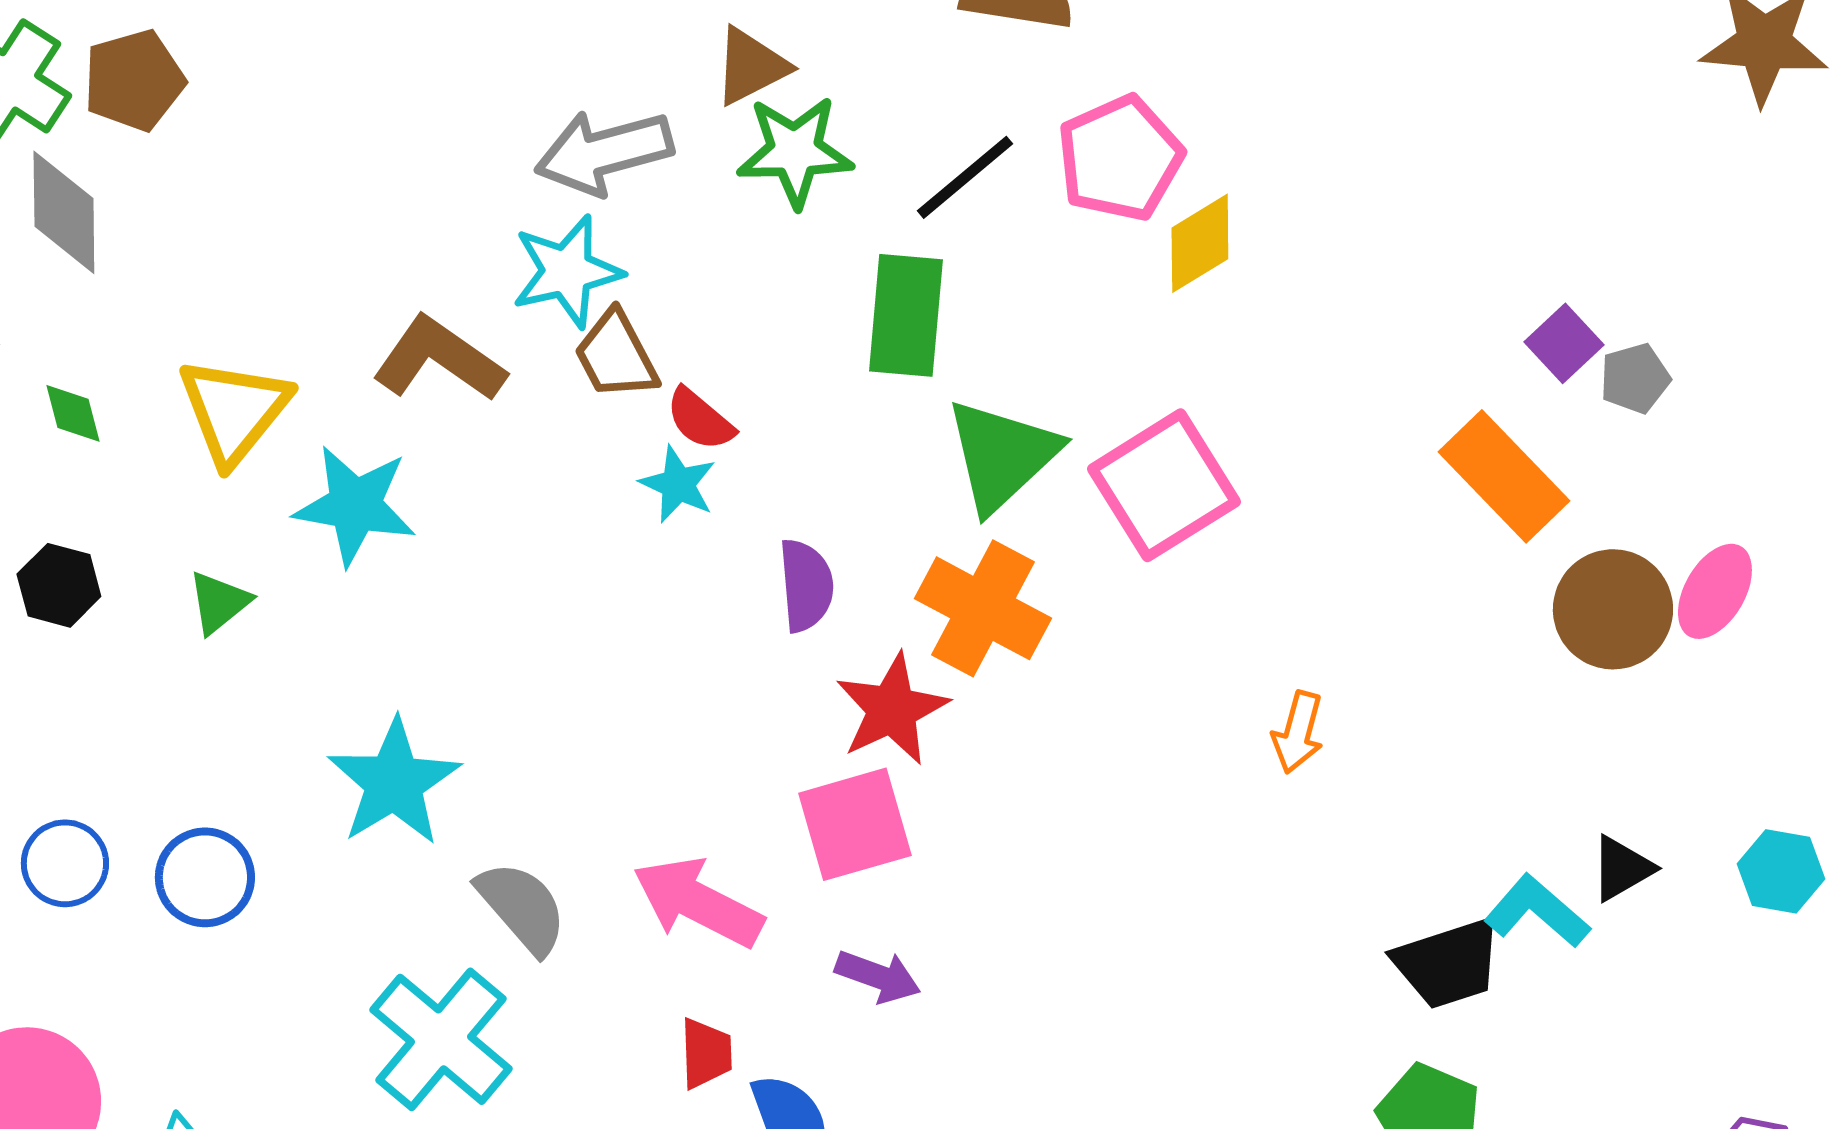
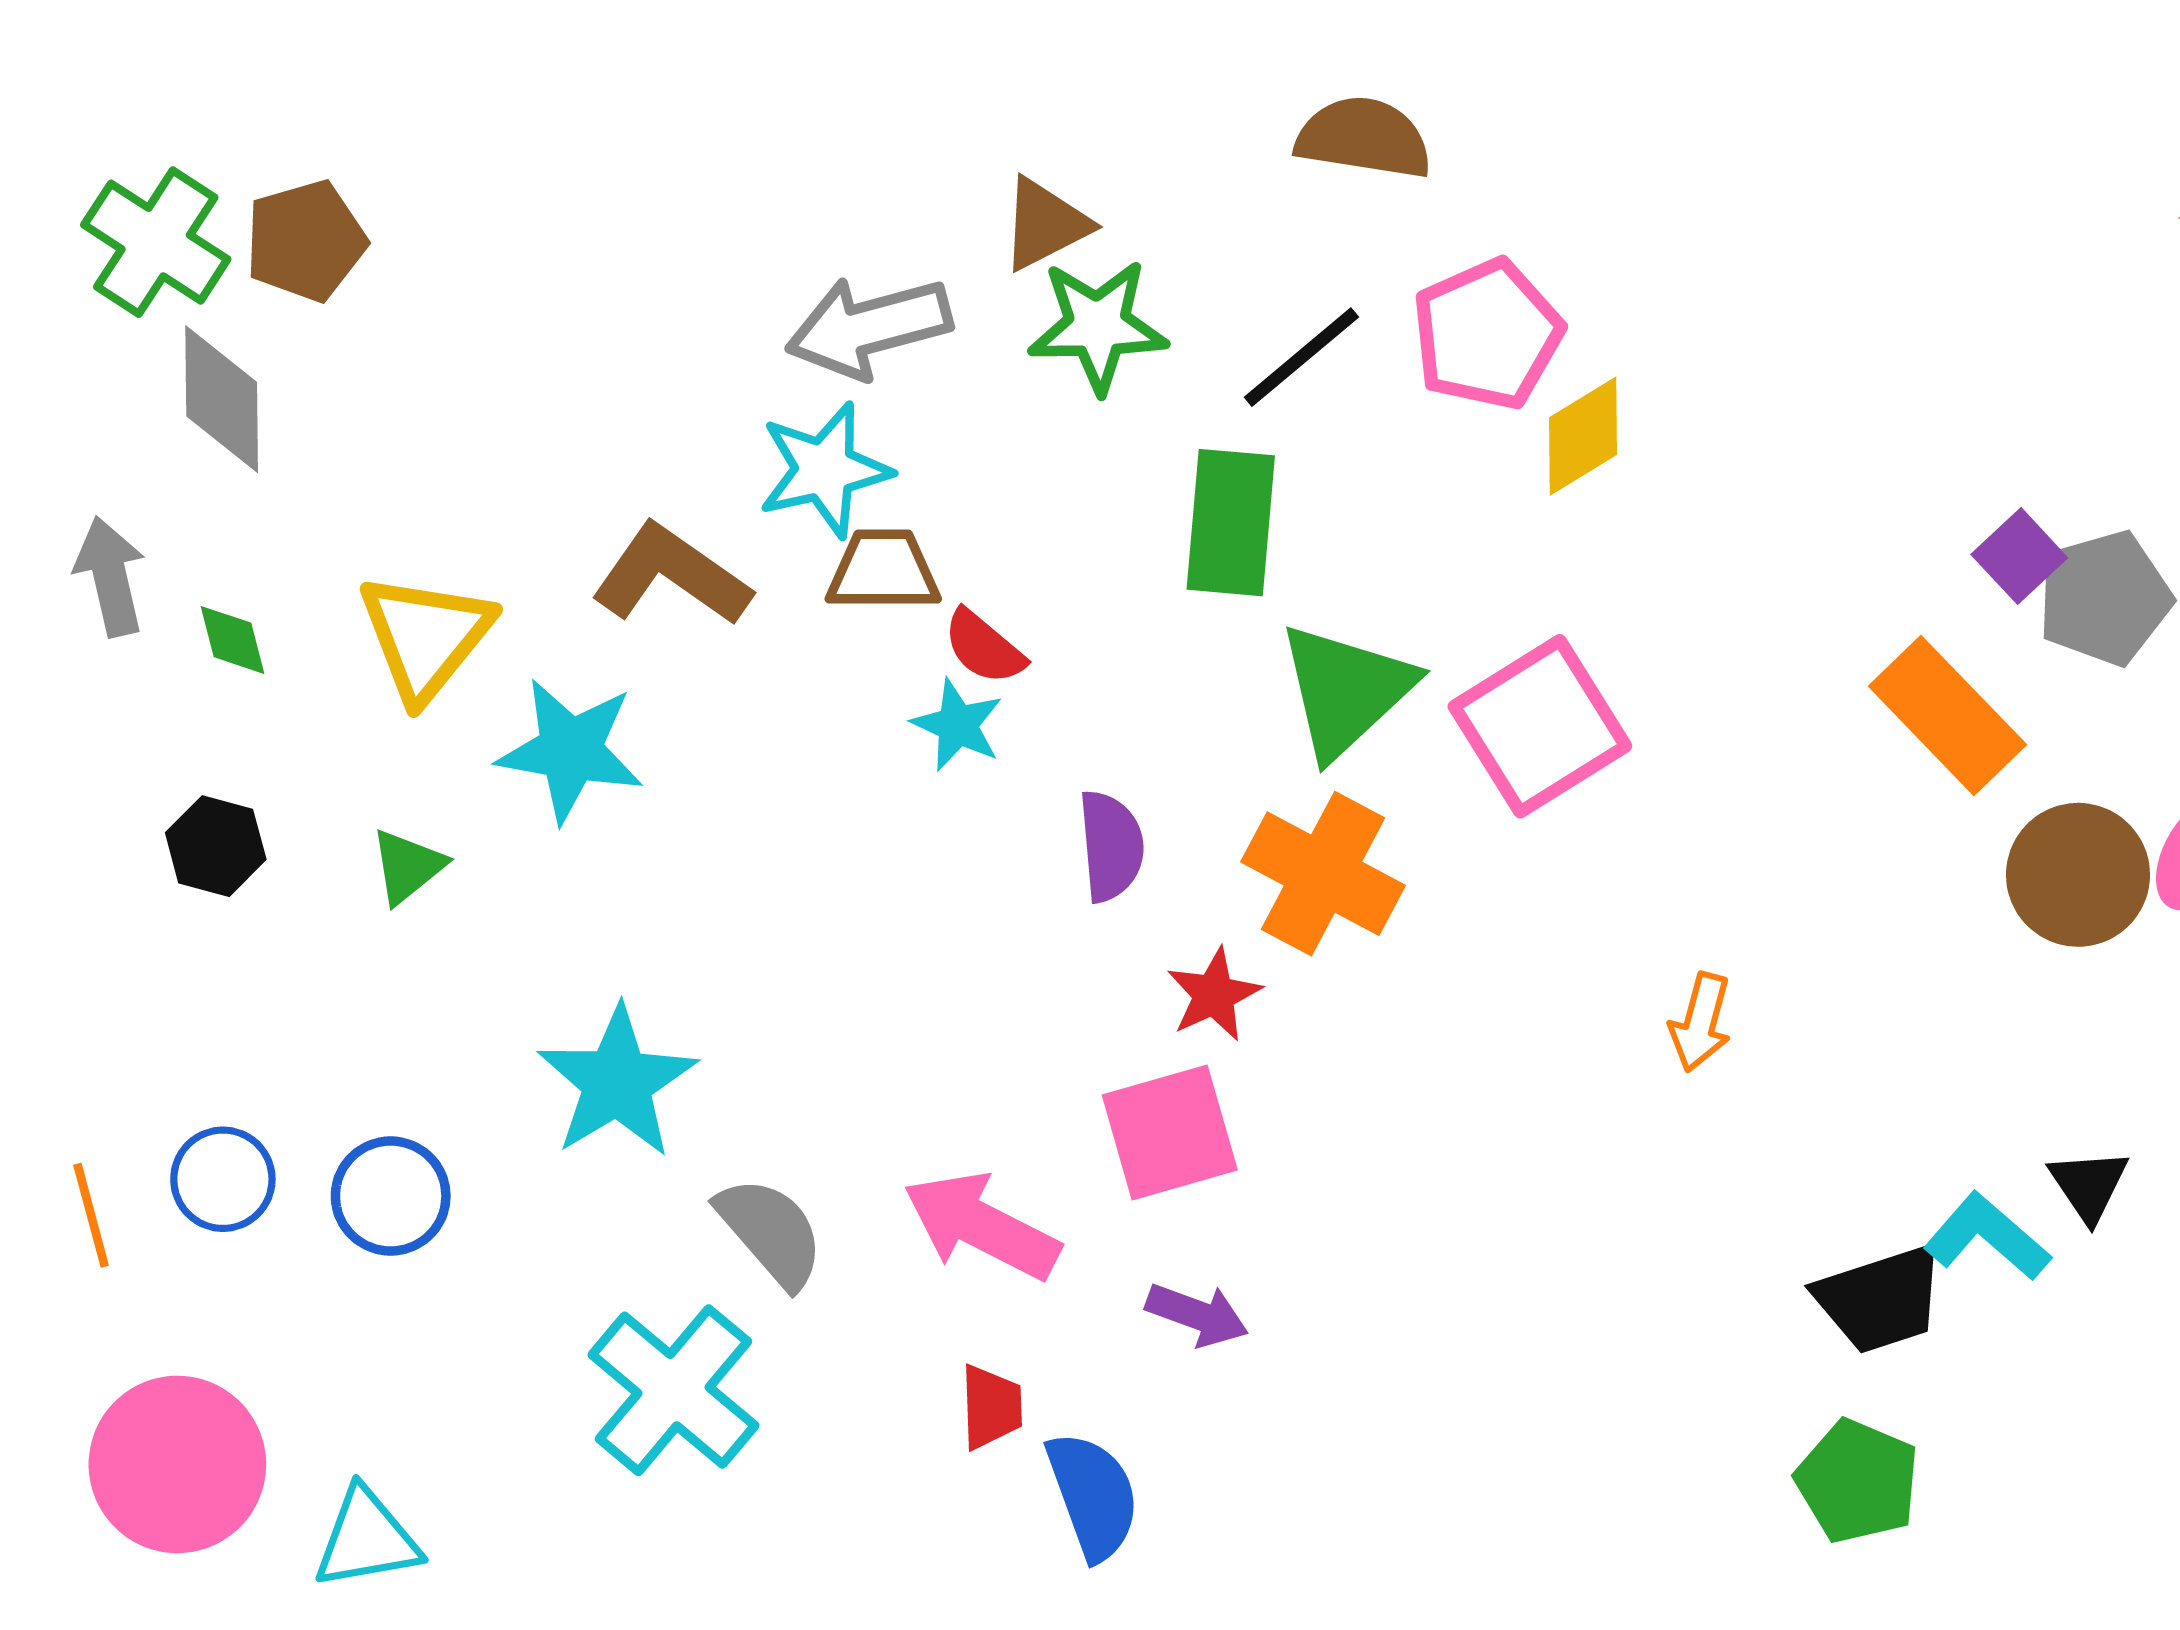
brown trapezoid: (616, 355) -> (883, 570), turned 118
gray pentagon: (1635, 378) -> (2104, 598), size x1.6
red star: (892, 709) -> (1214, 995), size x0.7
black triangle: (1622, 868) -> (2089, 1185), turned -34

